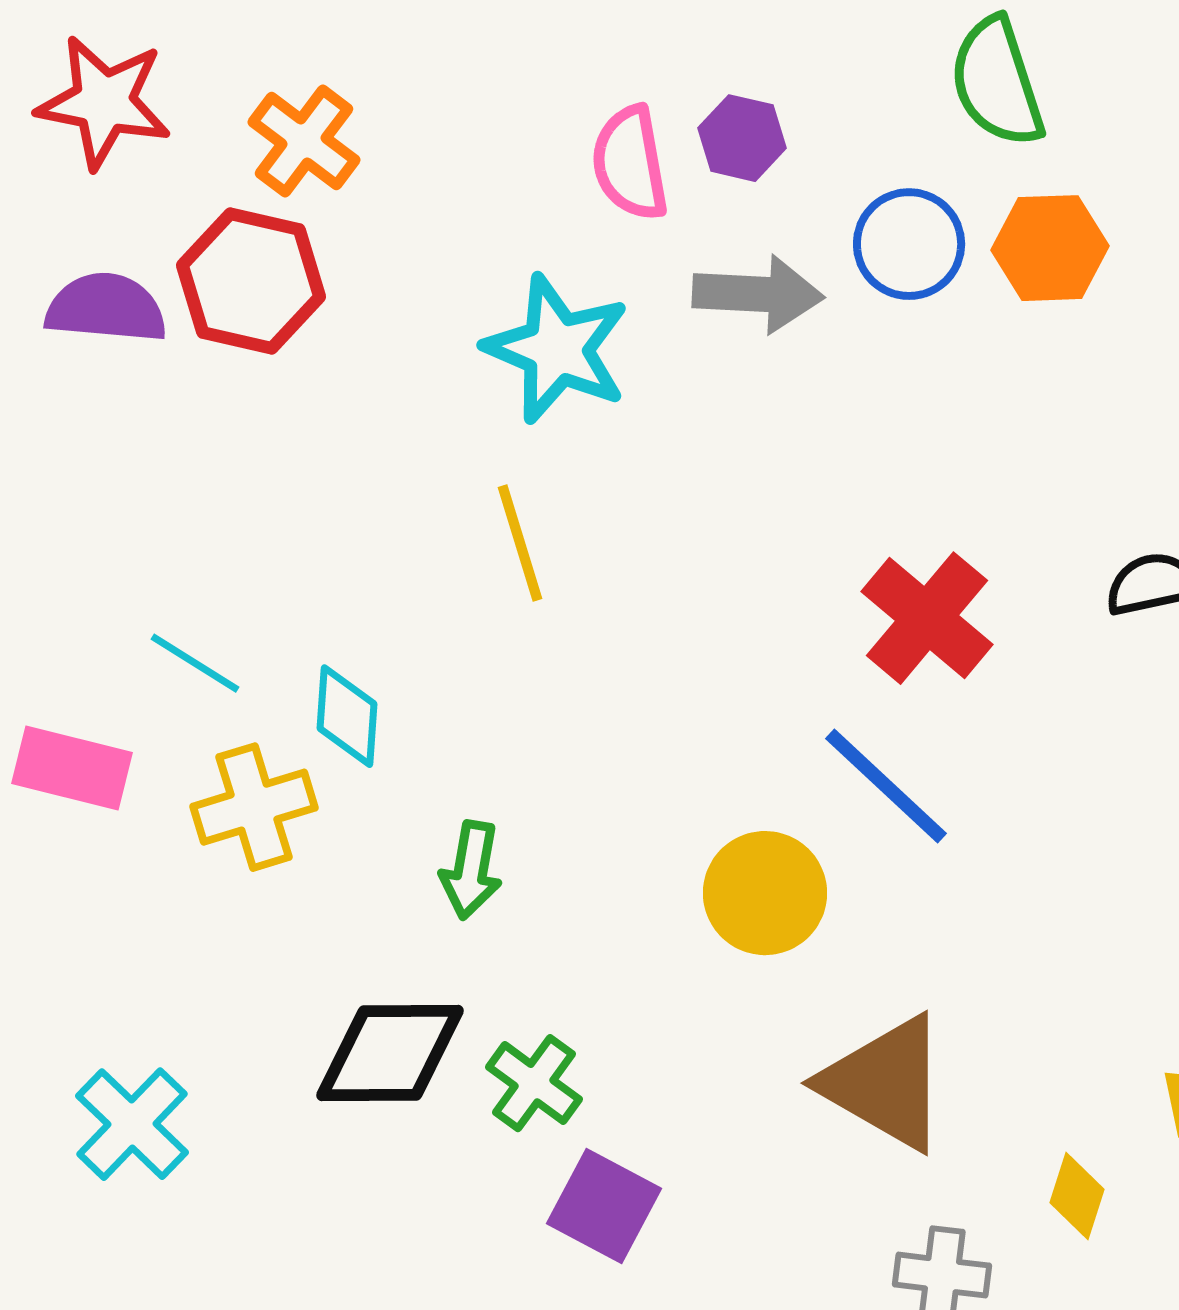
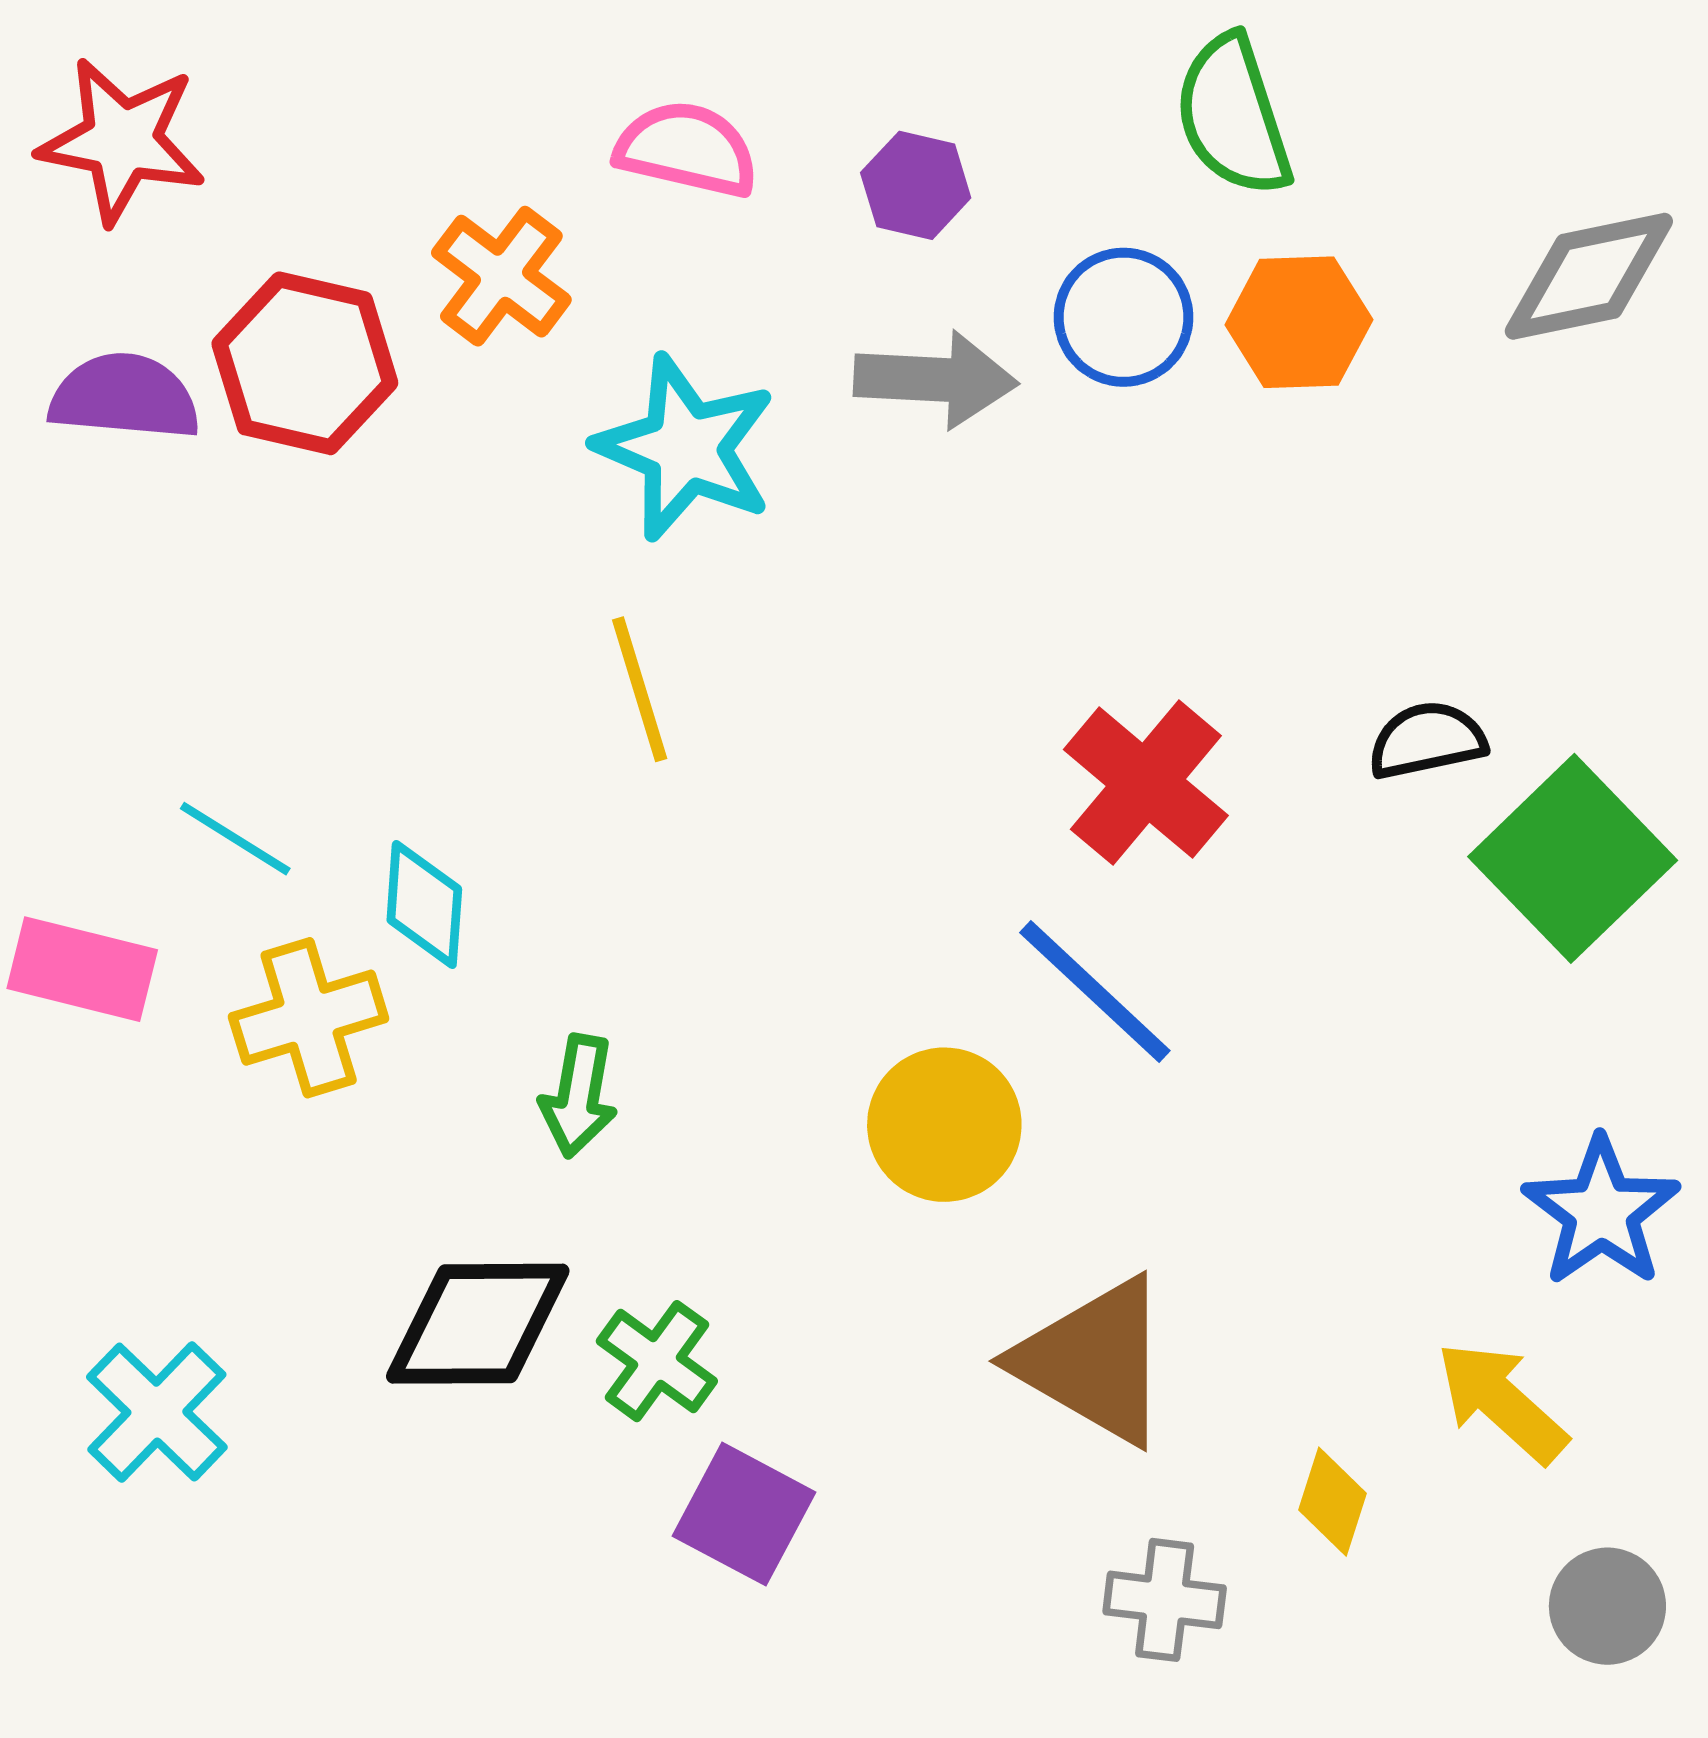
orange cross: (304, 141) -> (501, 276), moved
pink semicircle: (630, 163) -> (687, 149), moved, turned 113

